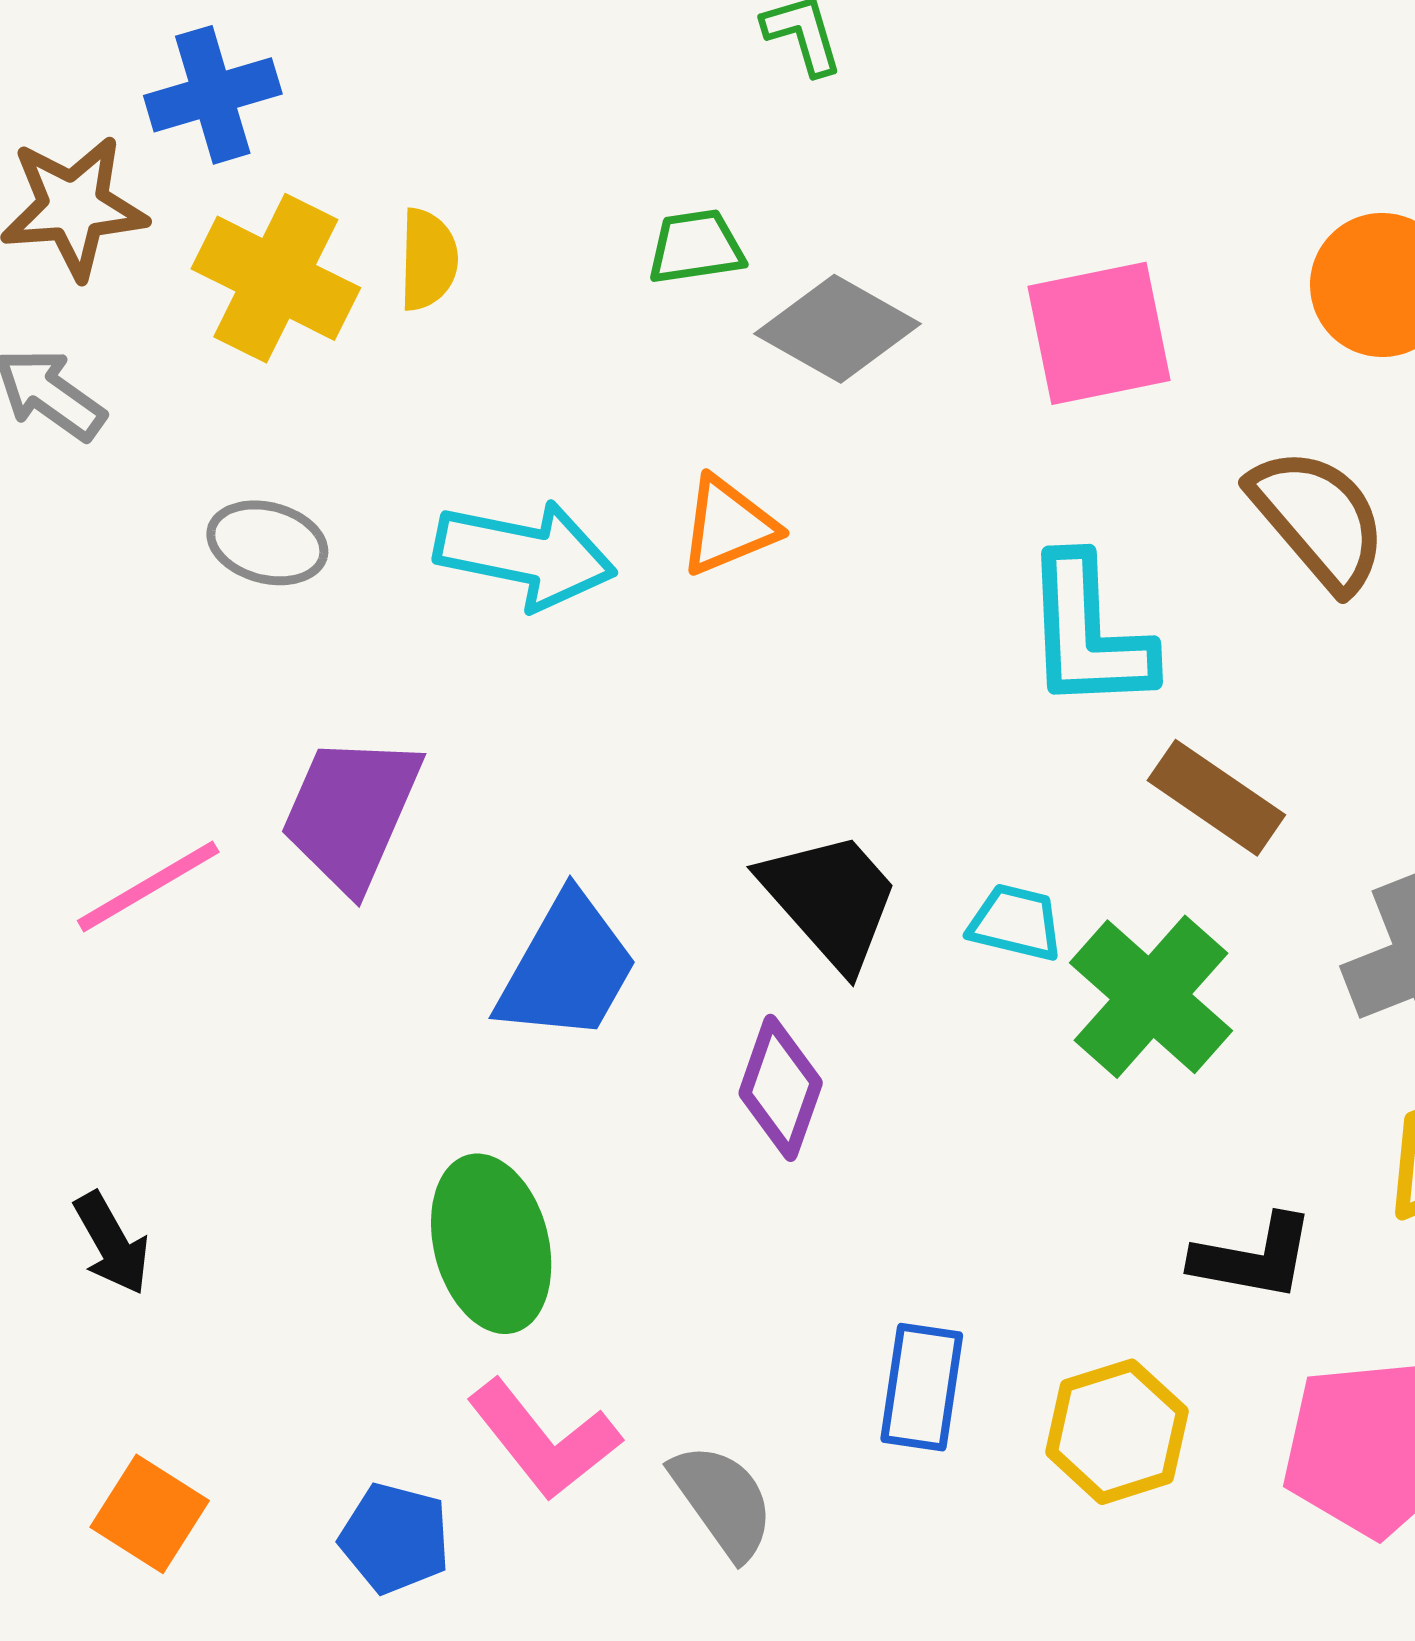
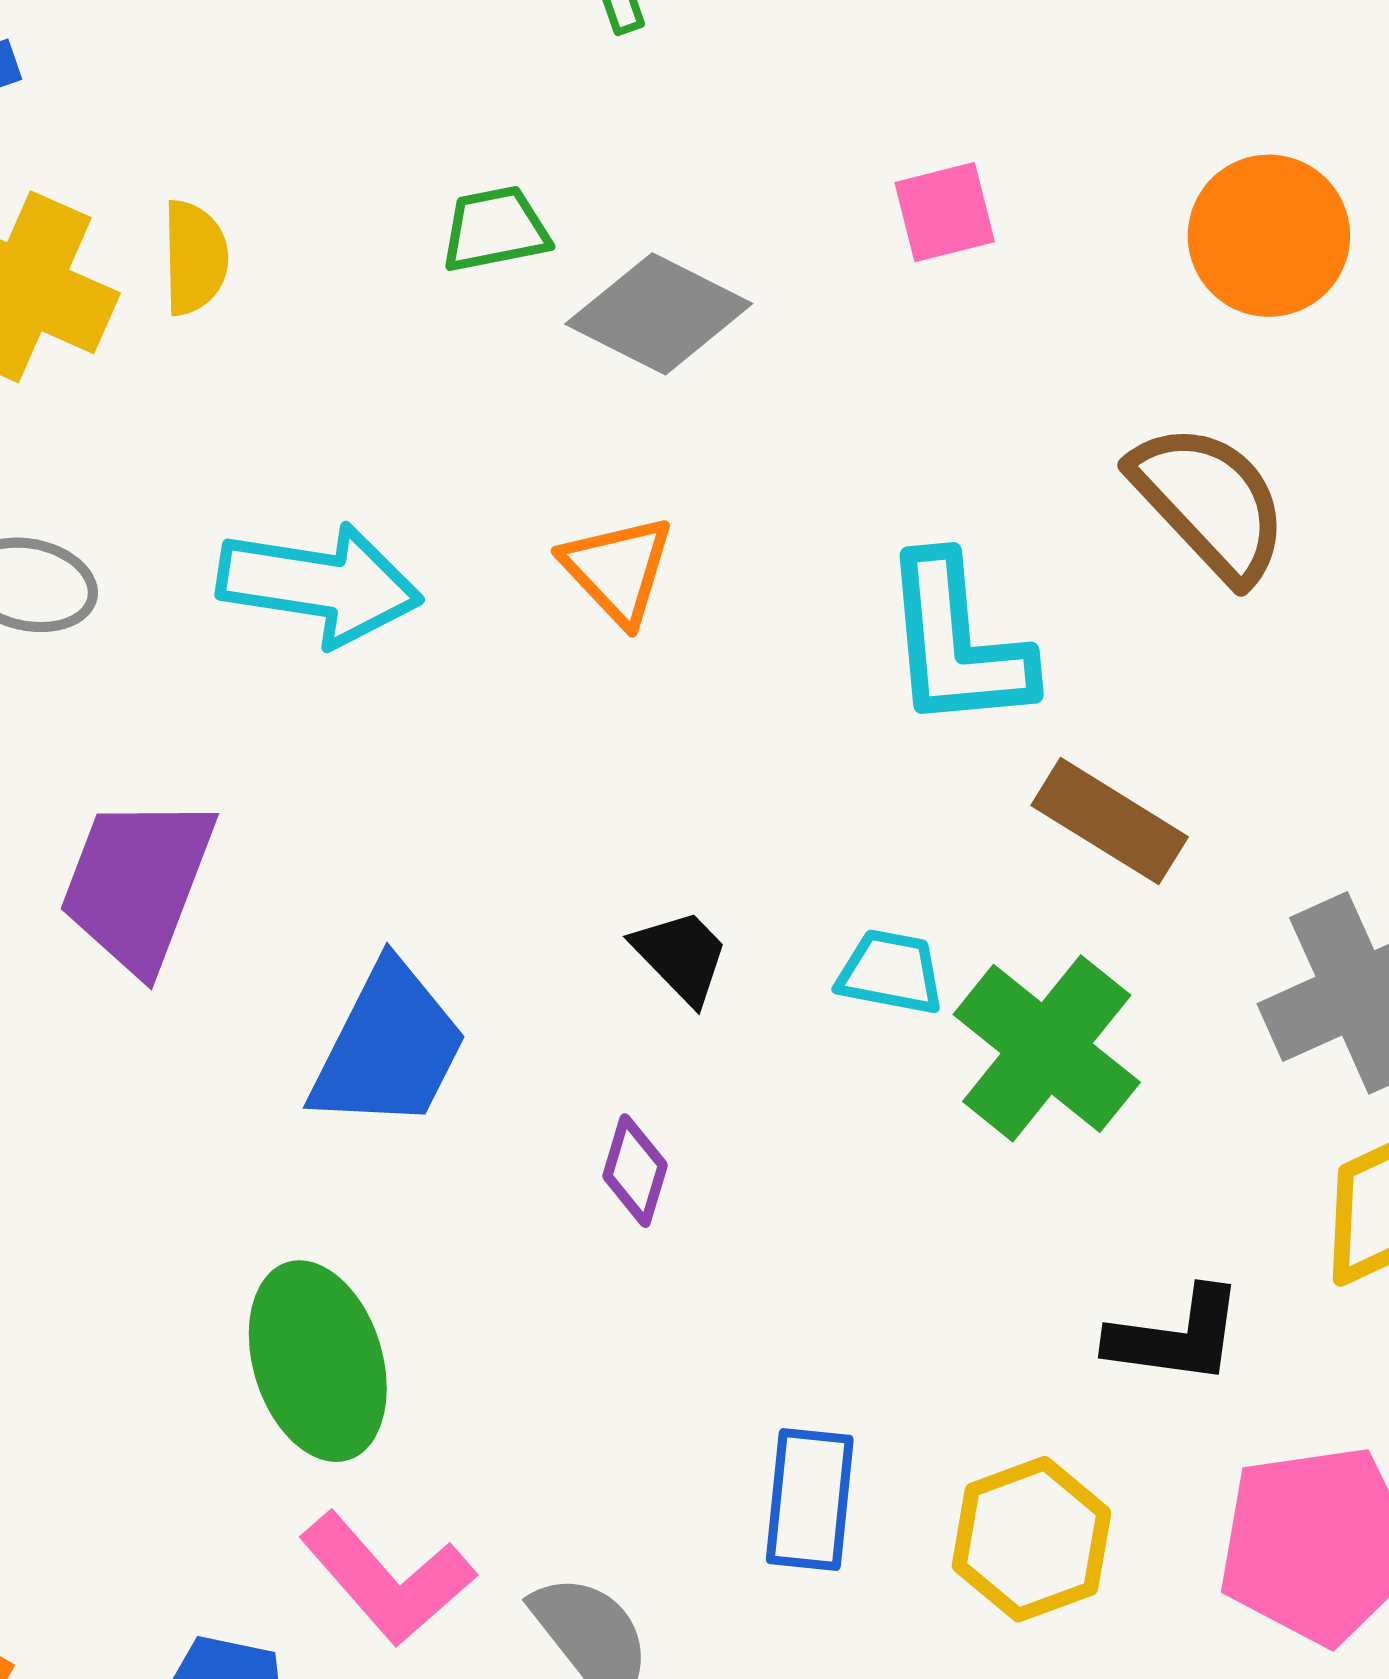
pink square: (1099, 333) -> (945, 212), moved, size x0.6
orange triangle: (728, 526) -> (618, 570), moved, turned -48
black trapezoid: (830, 900) -> (681, 956), size x0.6
purple diamond: (781, 1088) -> (635, 1171), size x0.7

